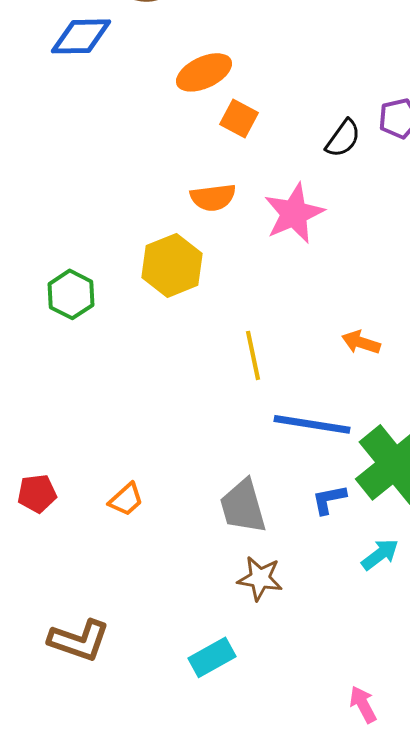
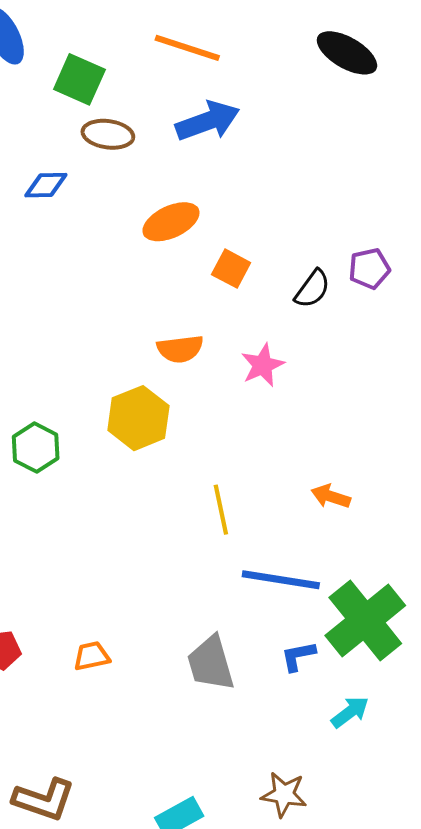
blue diamond: (81, 36) -> (46, 185), size x0.7
orange square: (239, 118) -> (231, 269), moved
pink star: (294, 213) -> (263, 365), size x0.7
orange trapezoid: (126, 499) -> (92, 656), turned -150
brown star: (260, 578) -> (284, 794), moved

